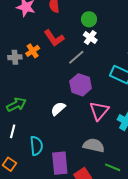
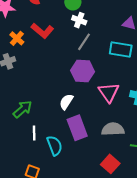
orange cross: (33, 51) -> (17, 38), moved
gray line: (76, 57) -> (84, 42), moved
white line: (13, 131) -> (34, 133), moved
purple rectangle: (60, 163) -> (77, 128), moved

